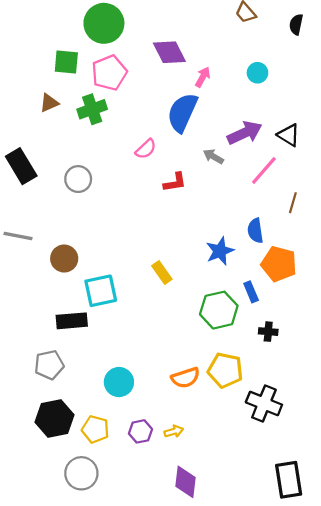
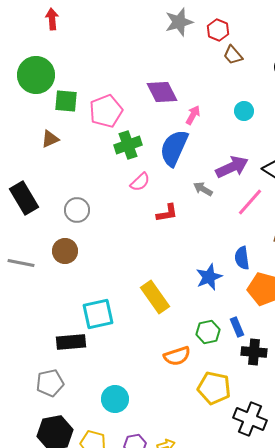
green circle: (104, 23) -> (36, 75), moved
green cross: (92, 109) -> (128, 145), moved
brown circle: (64, 259) -> (65, 251), moved
yellow rectangle: (162, 272) -> (155, 297), size x1.5
blue rectangle: (251, 292) -> (237, 327), moved
green hexagon: (219, 310) -> (208, 332), size x0.7
black cross: (268, 332) -> (254, 352), size x1.4
orange semicircle: (186, 378) -> (177, 356), moved

